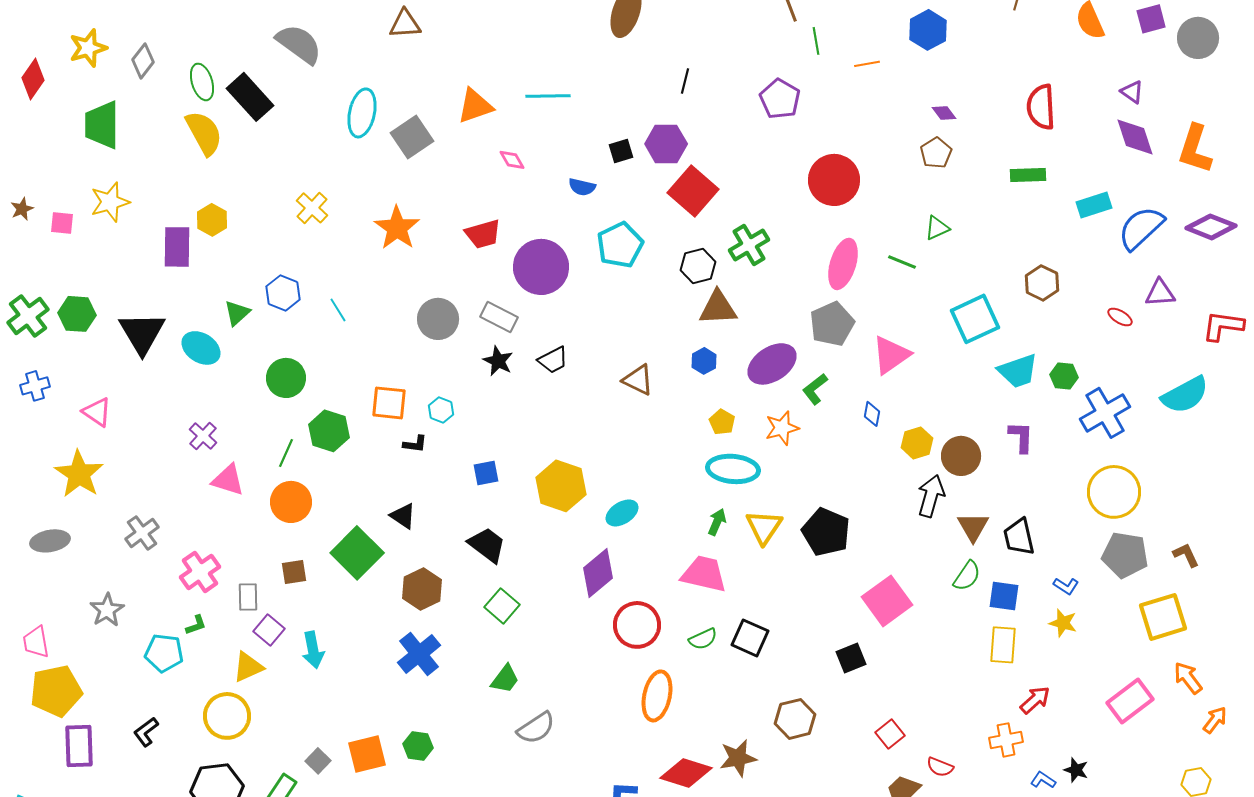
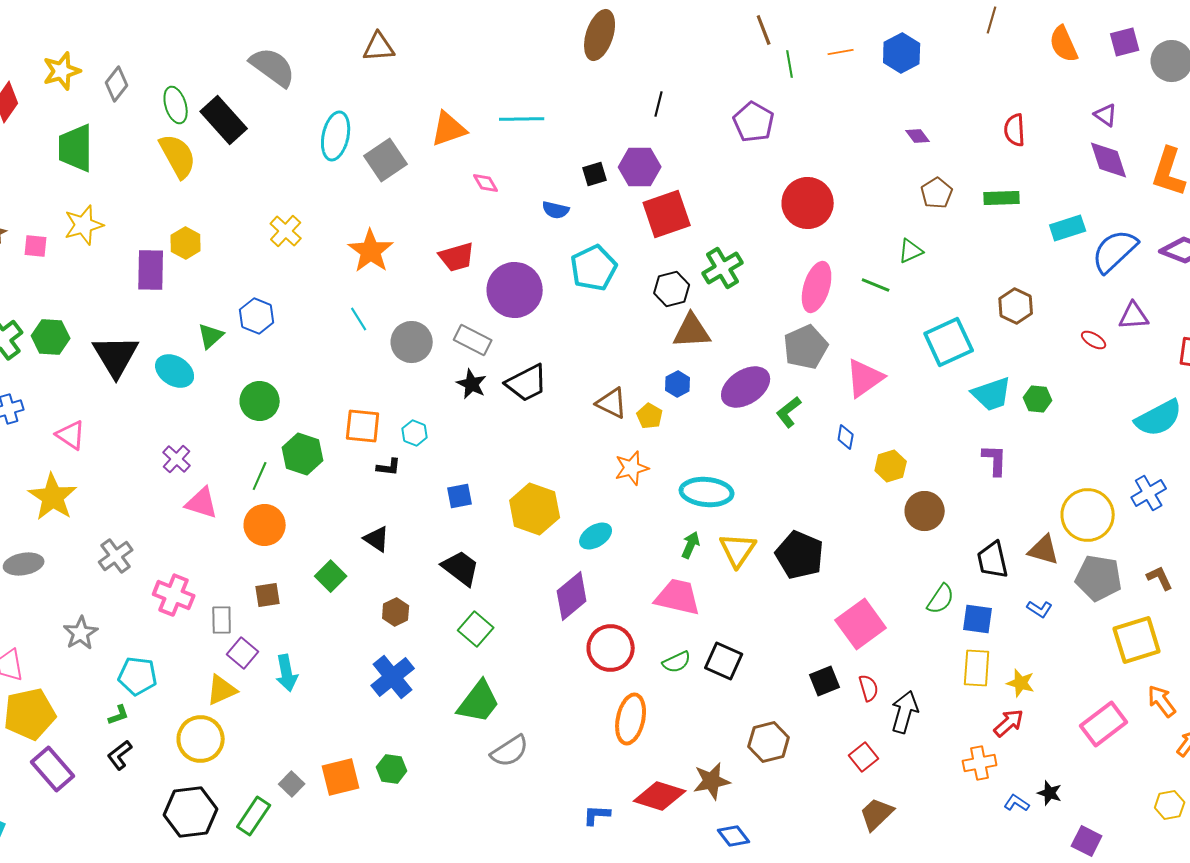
orange line: (867, 64) -> (841, 52), moved
red semicircle: (1041, 107) -> (1015, 130), size x0.7
brown pentagon: (936, 153) -> (937, 193), moved
red square: (693, 191) -> (667, 214), turned 30
cyan line: (338, 310) -> (359, 319), moved
black trapezoid: (553, 360) -> (527, 383), size x1.4
blue cross: (1105, 413) -> (1149, 493), moved, size x0.7
yellow pentagon: (722, 422) -> (650, 416), moved
orange star: (782, 428) -> (632, 468), moved
brown circle: (961, 456) -> (925, 511), moved
black arrow: (931, 496) -> (905, 712), moved
brown triangle: (973, 527) -> (1044, 550), moved, turned -44
green square: (357, 553) -> (331, 576), size x0.6
pink cross: (200, 572) -> (174, 595), turned -33
brown hexagon: (422, 589) -> (396, 612), size x0.7
yellow star: (1063, 623) -> (1021, 683), moved
green L-shape: (196, 625) -> (119, 715), moved
green trapezoid: (505, 679) -> (479, 702), size x1.5
purple rectangle: (79, 746) -> (53, 769), turned -39
red semicircle: (940, 767) -> (869, 688), moved, turned -128

